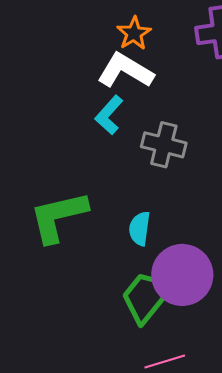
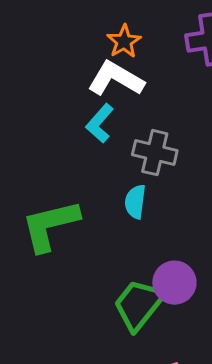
cyan semicircle: (140, 228) -> (135, 202), moved
purple circle: (182, 275) -> (174, 283), size x0.7

